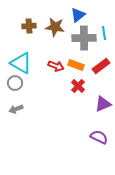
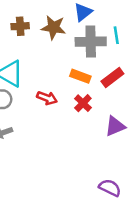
red arrow: (56, 66) -> (47, 98), moved
purple semicircle: (99, 137) -> (110, 188), moved

